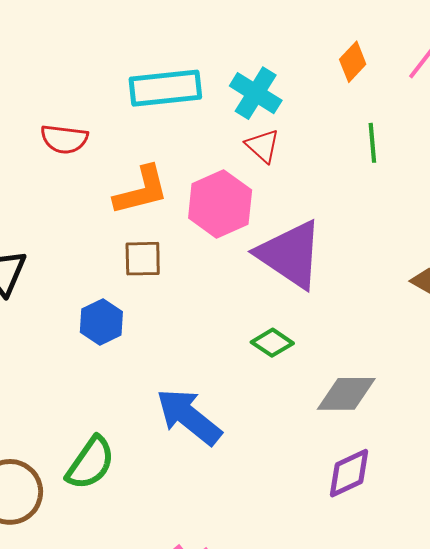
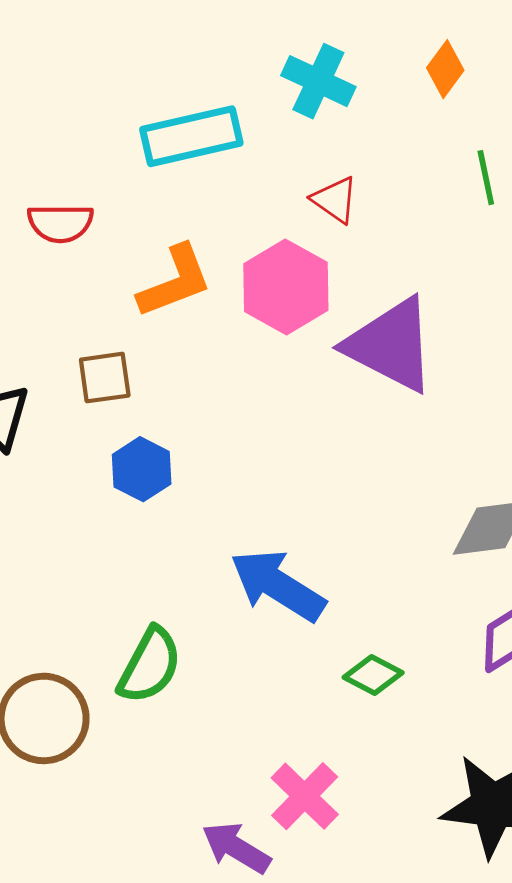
cyan cross: (256, 93) -> (318, 81), moved
brown square: (143, 259) -> (105, 378), moved
green diamond: (272, 343) -> (373, 675), moved

